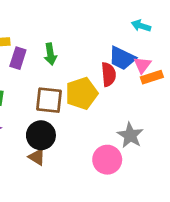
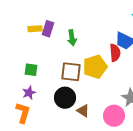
purple rectangle: (18, 58) -> (48, 29), moved
brown triangle: (37, 157) -> (83, 111), moved

